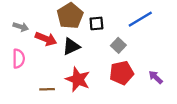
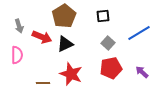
blue line: (140, 19) -> (139, 33), moved
black square: (96, 23) -> (103, 16), moved
gray arrow: (21, 27) -> (19, 26), turned 56

